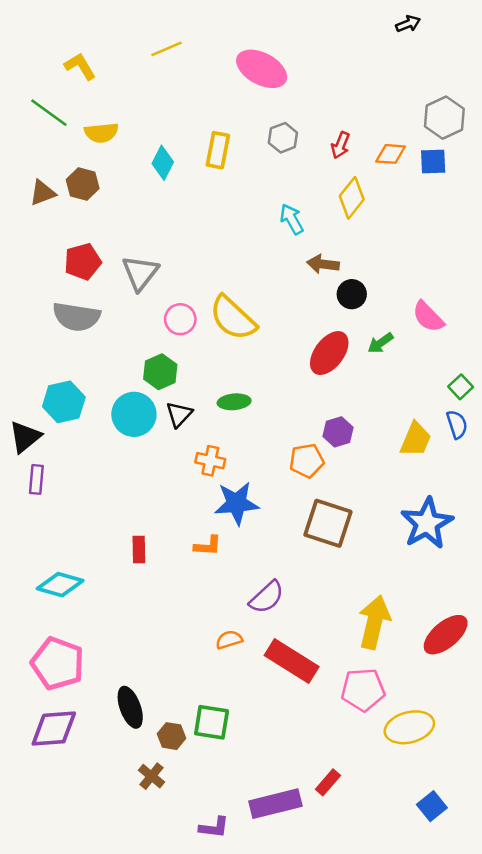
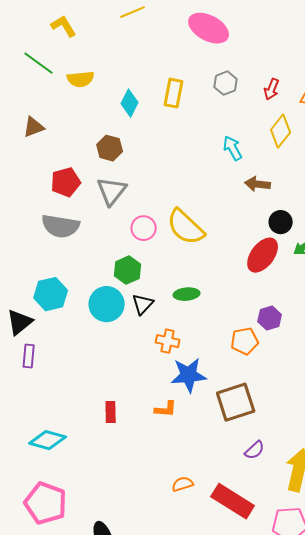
brown hexagon: (83, 184) -> (110, 148), moved
black circle: (352, 294) -> (281, 222), moved
brown square: (328, 523) -> (236, 402), moved, turned -36
purple semicircle: (267, 597) -> (255, 450), moved, size x0.7

